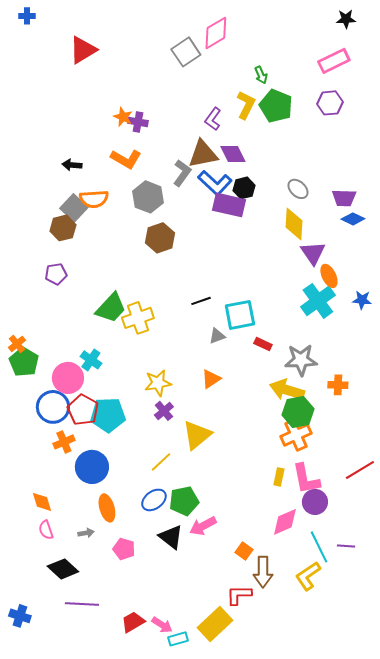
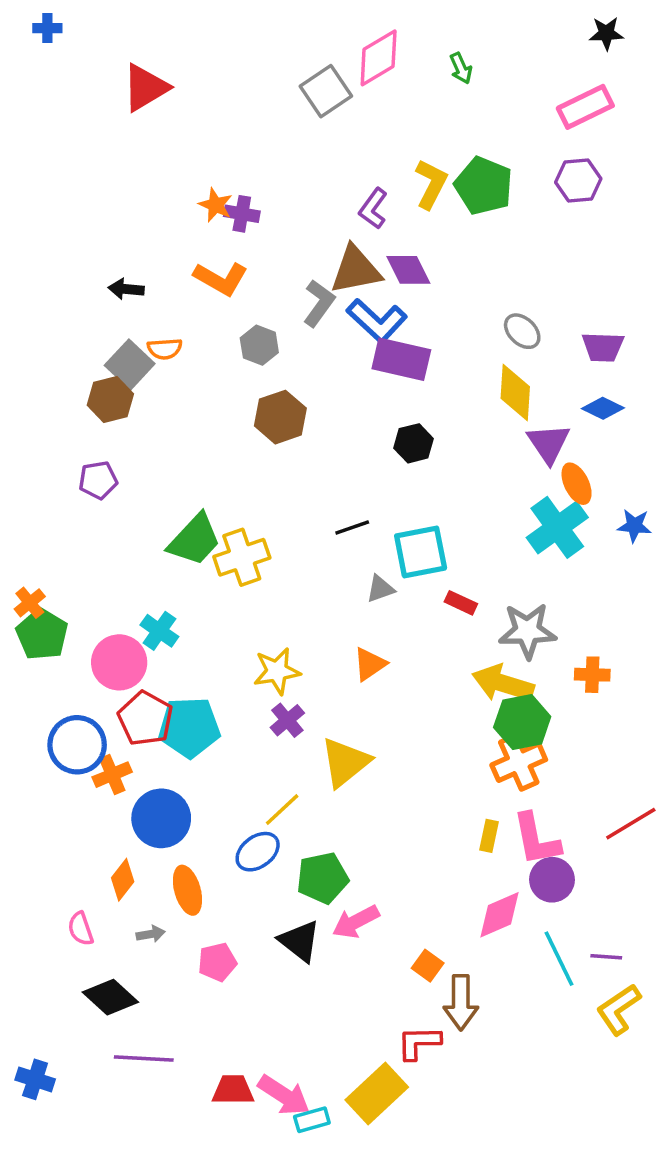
green arrow: (261, 75) -> (461, 68), moved
black hexagon: (244, 188) -> (414, 443), moved
gray hexagon: (148, 197) -> (259, 345), size x0.7
orange semicircle: (94, 199) -> (165, 349), size x0.7
blue diamond: (353, 219) -> (603, 408), moved
blue circle: (53, 407) -> (77, 745), moved
blue ellipse: (154, 500) -> (258, 852), moved
orange diamond: (42, 502) -> (123, 880), moved, turned 55
pink pentagon: (124, 549) -> (217, 962), turned -30
yellow L-shape: (308, 576) -> (619, 1009), moved
red trapezoid: (133, 622) -> (233, 1090), turned 30
pink arrow: (162, 625) -> (284, 1095), size x1.4

